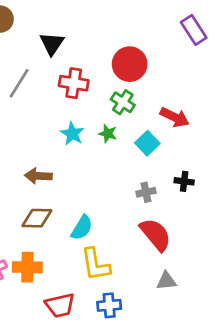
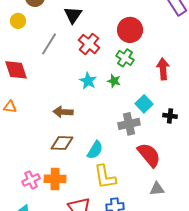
red cross: (74, 83) -> (89, 44), turned 30
red arrow: (175, 117) -> (163, 69), turned -120
cyan square: (147, 143) -> (144, 104), moved
gray cross: (146, 192) -> (129, 124), moved, size x1.5

